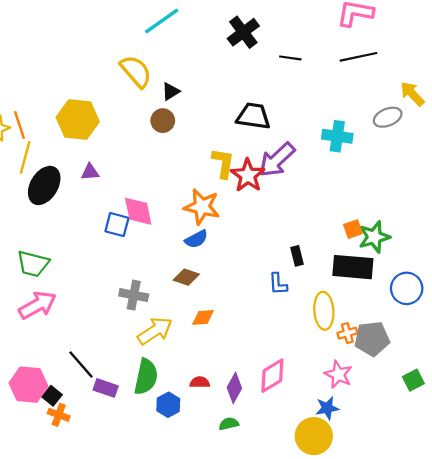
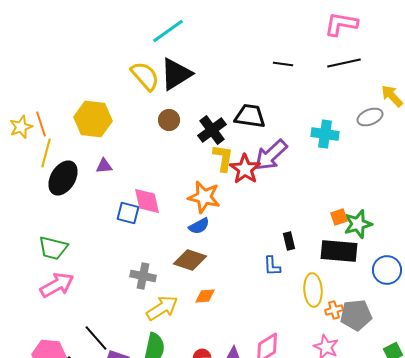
black cross: (243, 32) -> (212, 130), moved
black triangle: (171, 91) -> (176, 74), moved, size x2.0
brown diamond: (186, 277) -> (190, 260), size x1.4

